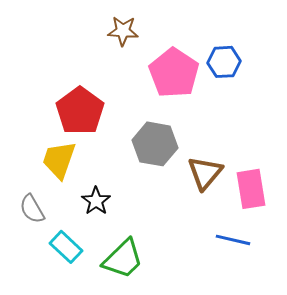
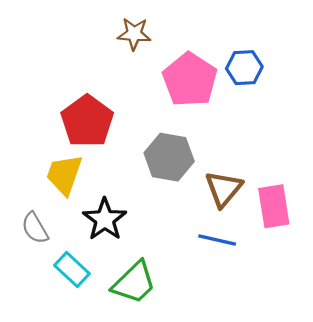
black star: (96, 201) -> (105, 219), size x1.4
blue line: (233, 240) -> (217, 240), moved

